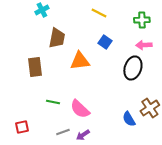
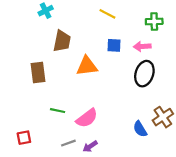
blue square: (105, 42) -> (114, 45), turned -32
pink arrow: (144, 45) -> (142, 46), moved
pink semicircle: (80, 109) -> (87, 118), turned -80

